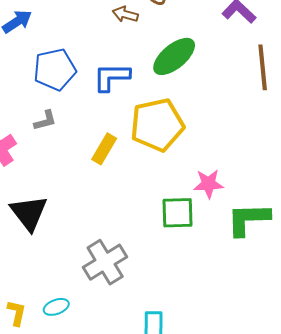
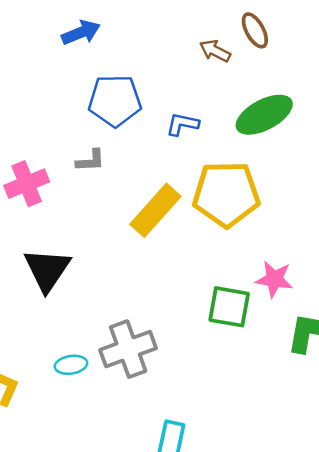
blue L-shape: (111, 77) -> (182, 124), size x0.7
yellow rectangle: (104, 149) -> (155, 210), size x1.4
cyan ellipse: (56, 307) -> (71, 365), moved

